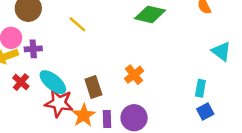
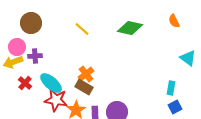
yellow line: (77, 24) -> (82, 29), moved
orange cross: (134, 75) -> (86, 74), moved
brown rectangle: (93, 87) -> (84, 87), turned -42

